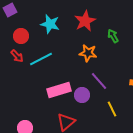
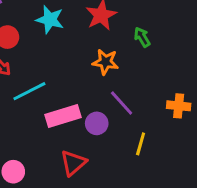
cyan line: (41, 59) -> (29, 91), moved
yellow line: (112, 109) -> (141, 144), turned 42

